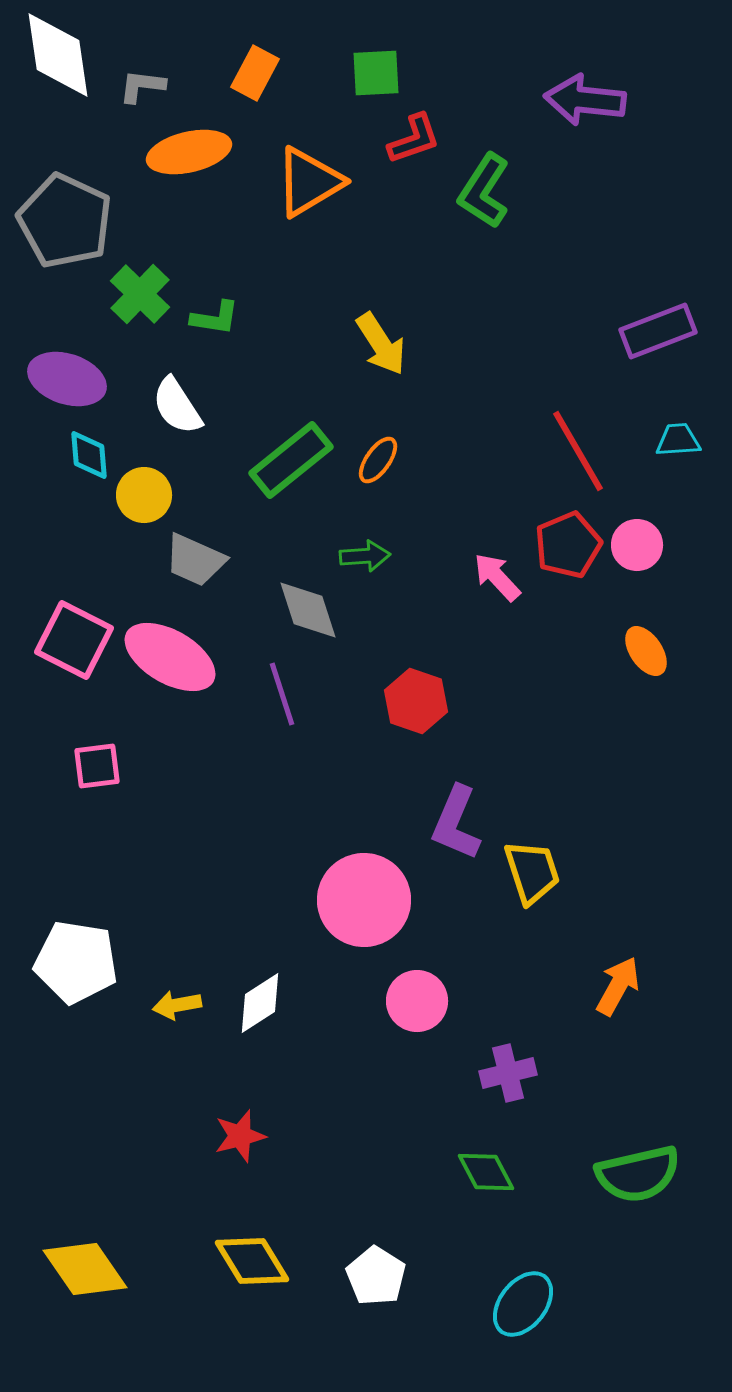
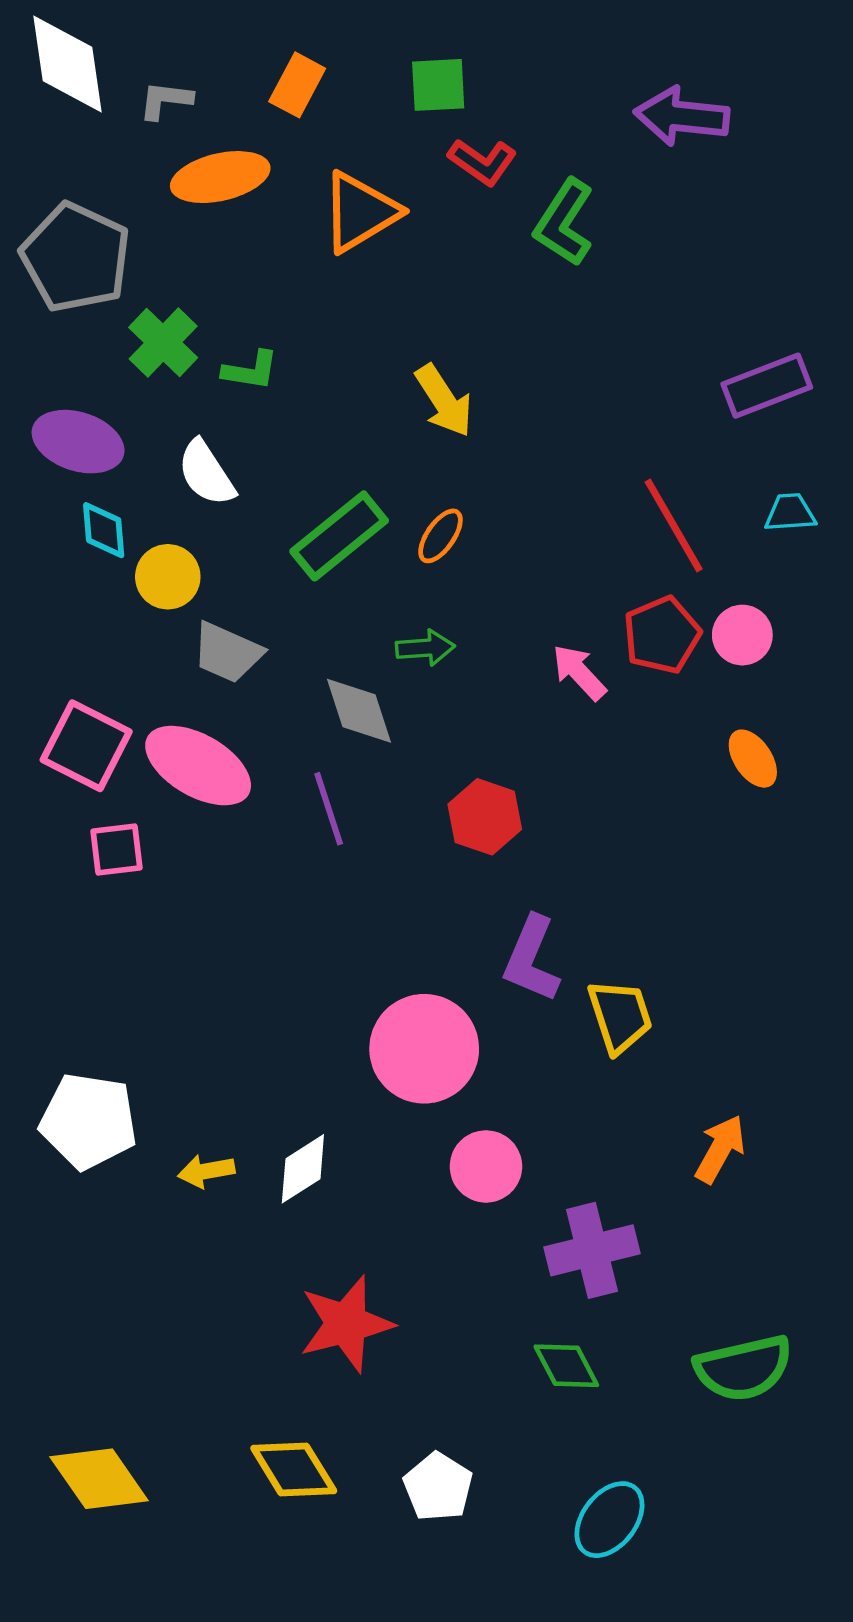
red L-shape: (414, 139) -> (482, 162), turned 54
pink square: (97, 766) -> (117, 849), moved
purple cross: (508, 1073) -> (592, 1250), size x1.4
red star: (240, 1136) -> (346, 1324), moved, size x1.6

